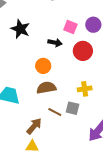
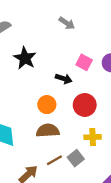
red circle: (83, 51) -> (85, 105), moved
gray square: (73, 108) -> (76, 158), turned 32
brown line: (55, 112) -> (54, 160), turned -64

